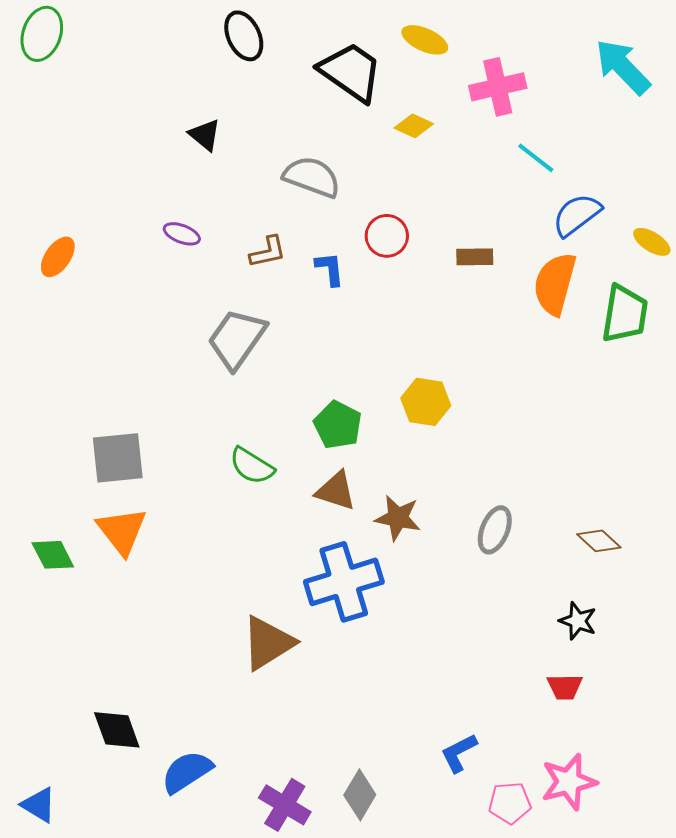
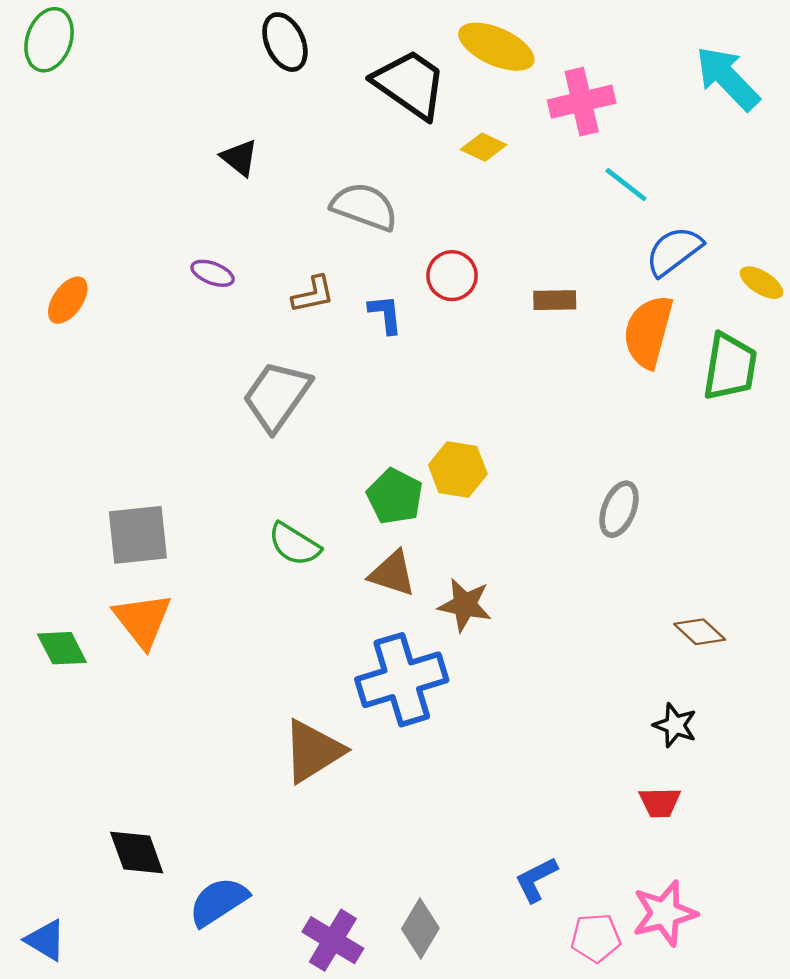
yellow ellipse: (425, 40) -> (496, 47), size x1.4
yellow hexagon: (426, 402) -> (458, 469), moved
gray ellipse: (495, 530) -> (619, 509), moved

